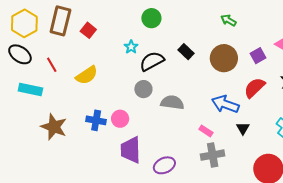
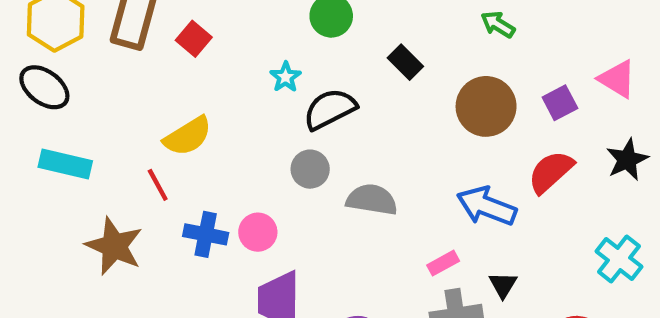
black rectangle: (186, 52) -> (405, 62), moved
red line: (52, 65) -> (158, 185), moved
black triangle: (243, 128) -> (503, 285), moved
pink rectangle: (206, 131) -> (443, 263), turned -64

